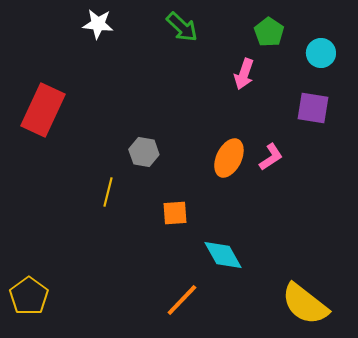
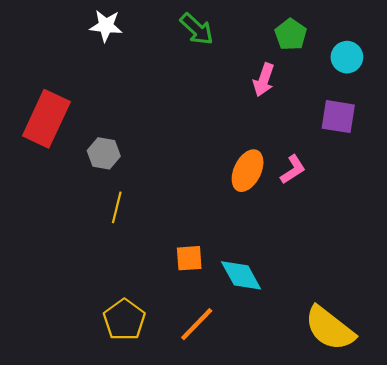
gray hexagon: (144, 152) -> (104, 153), moved
orange square: (175, 213) -> (189, 258), moved
yellow pentagon: (29, 296) -> (124, 320), moved

